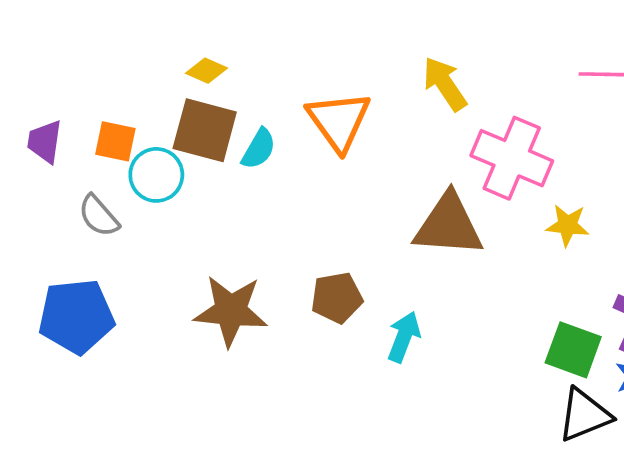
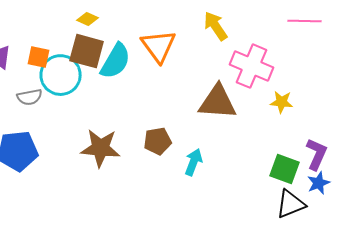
cyan semicircle: (259, 149) -> (116, 61), size x1.6
cyan circle: (156, 175) -> (61, 75), size x1.4
gray semicircle: (99, 216) -> (30, 97), turned -60

